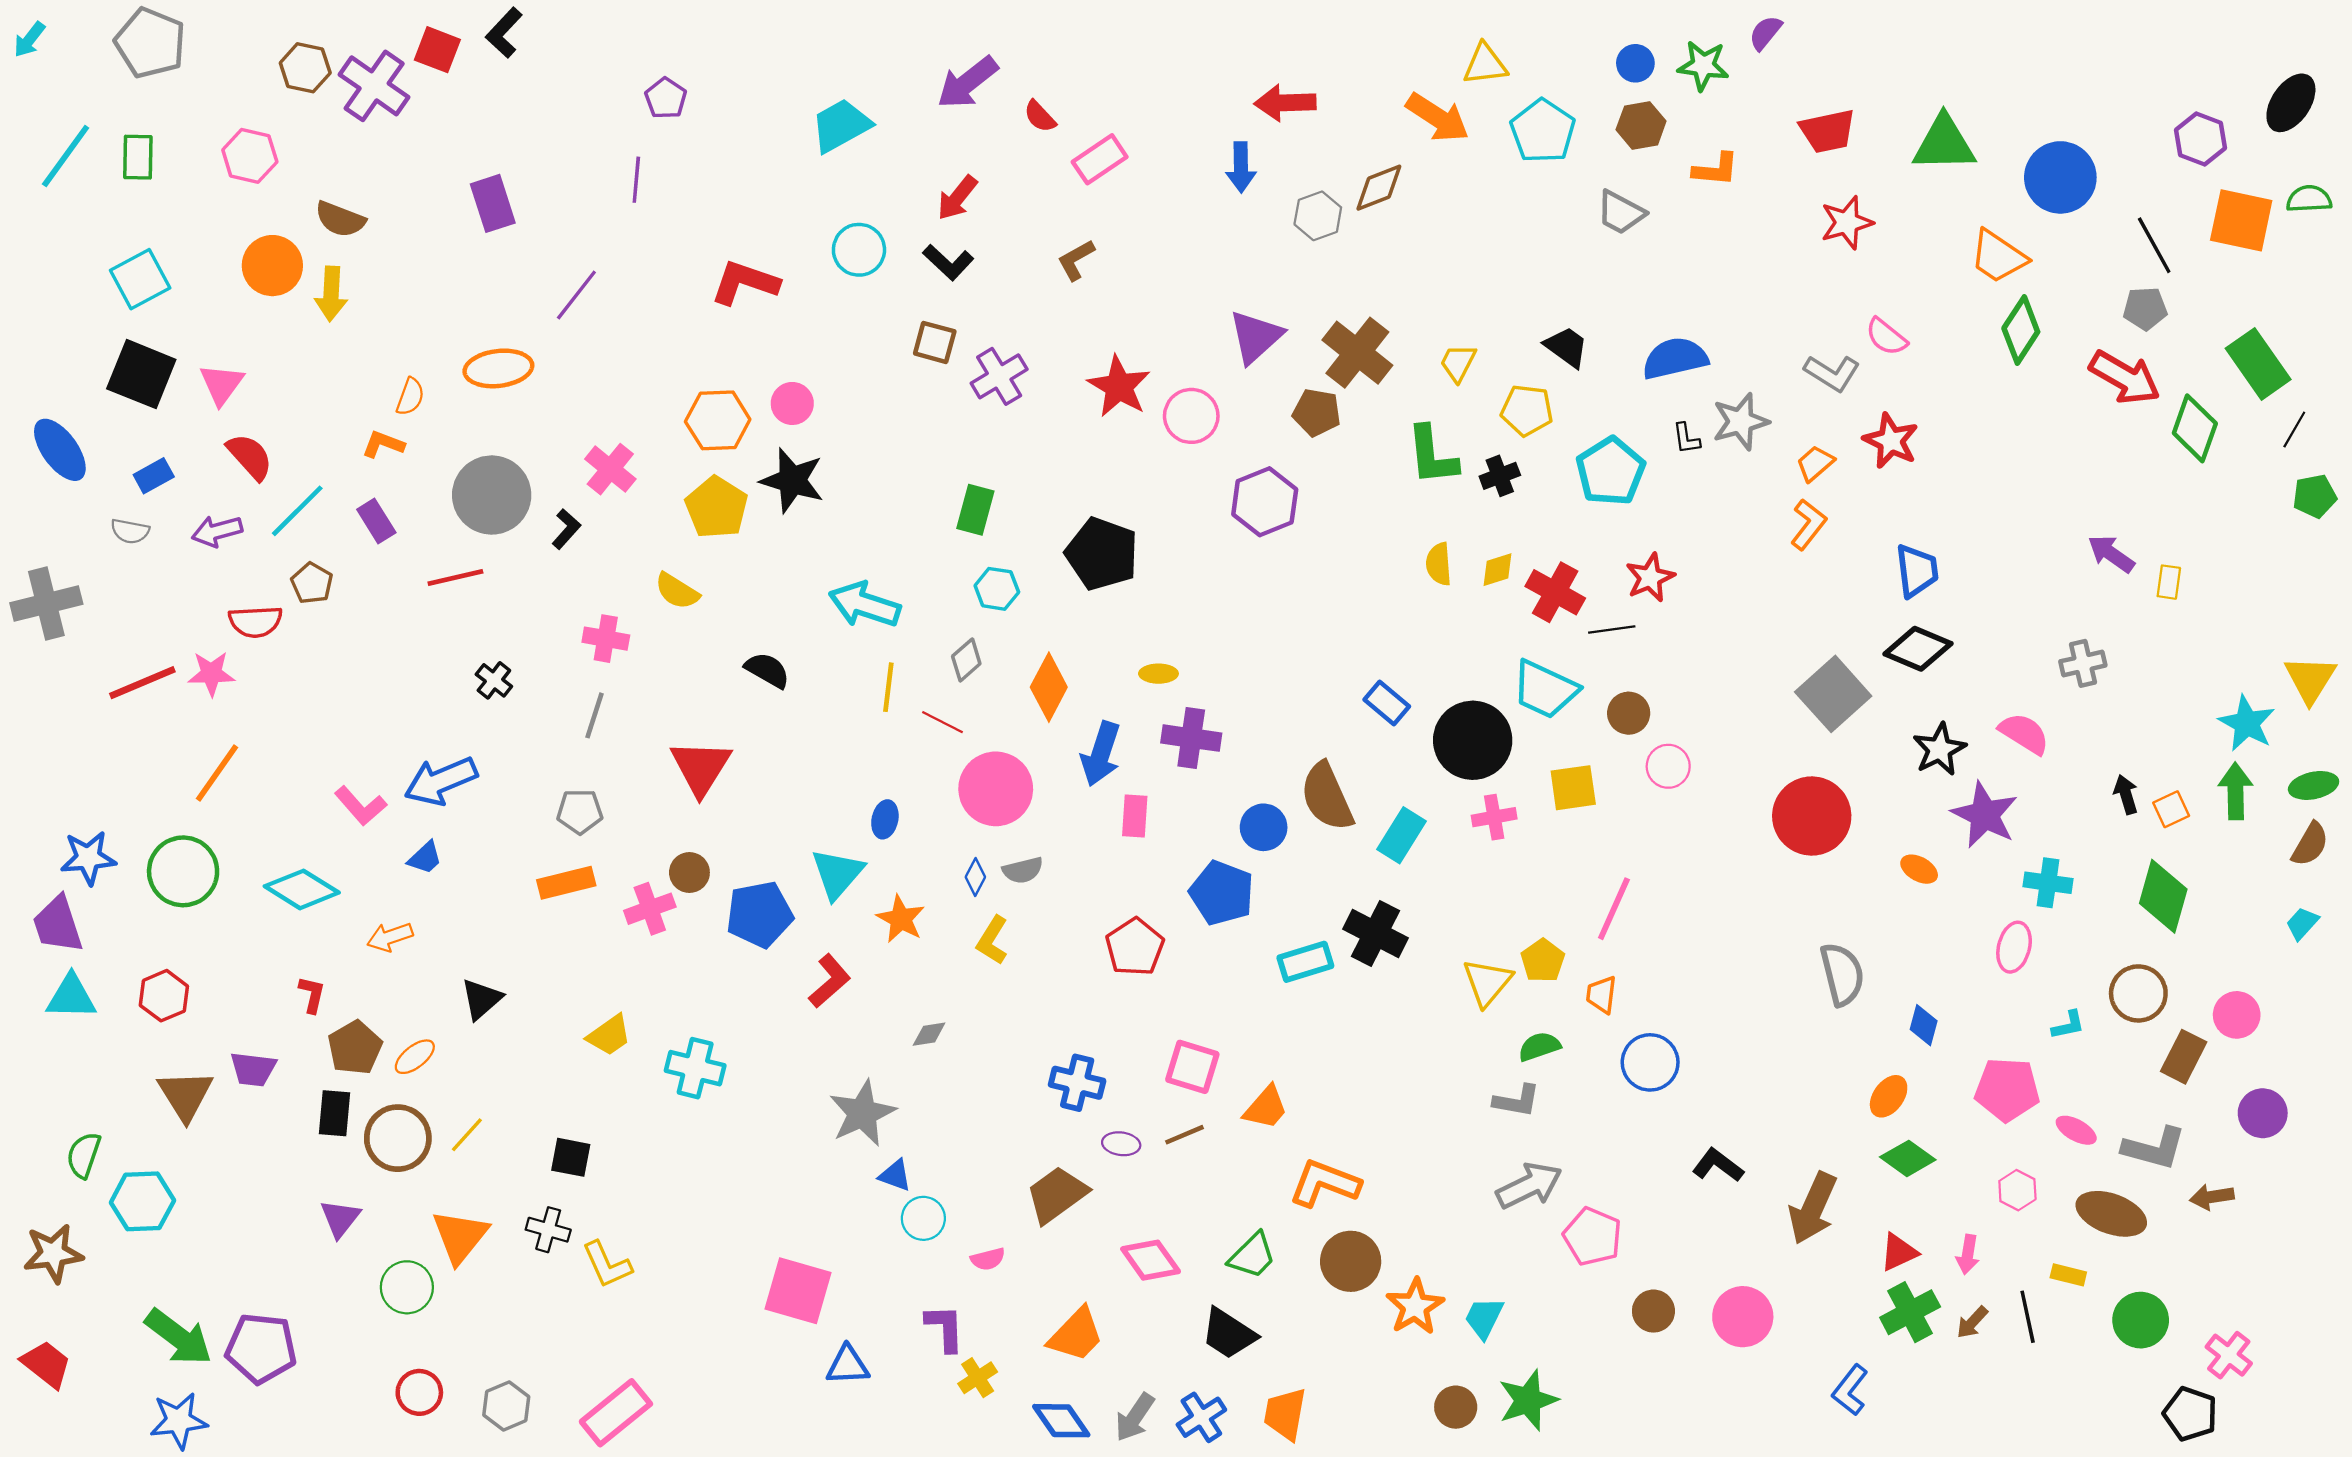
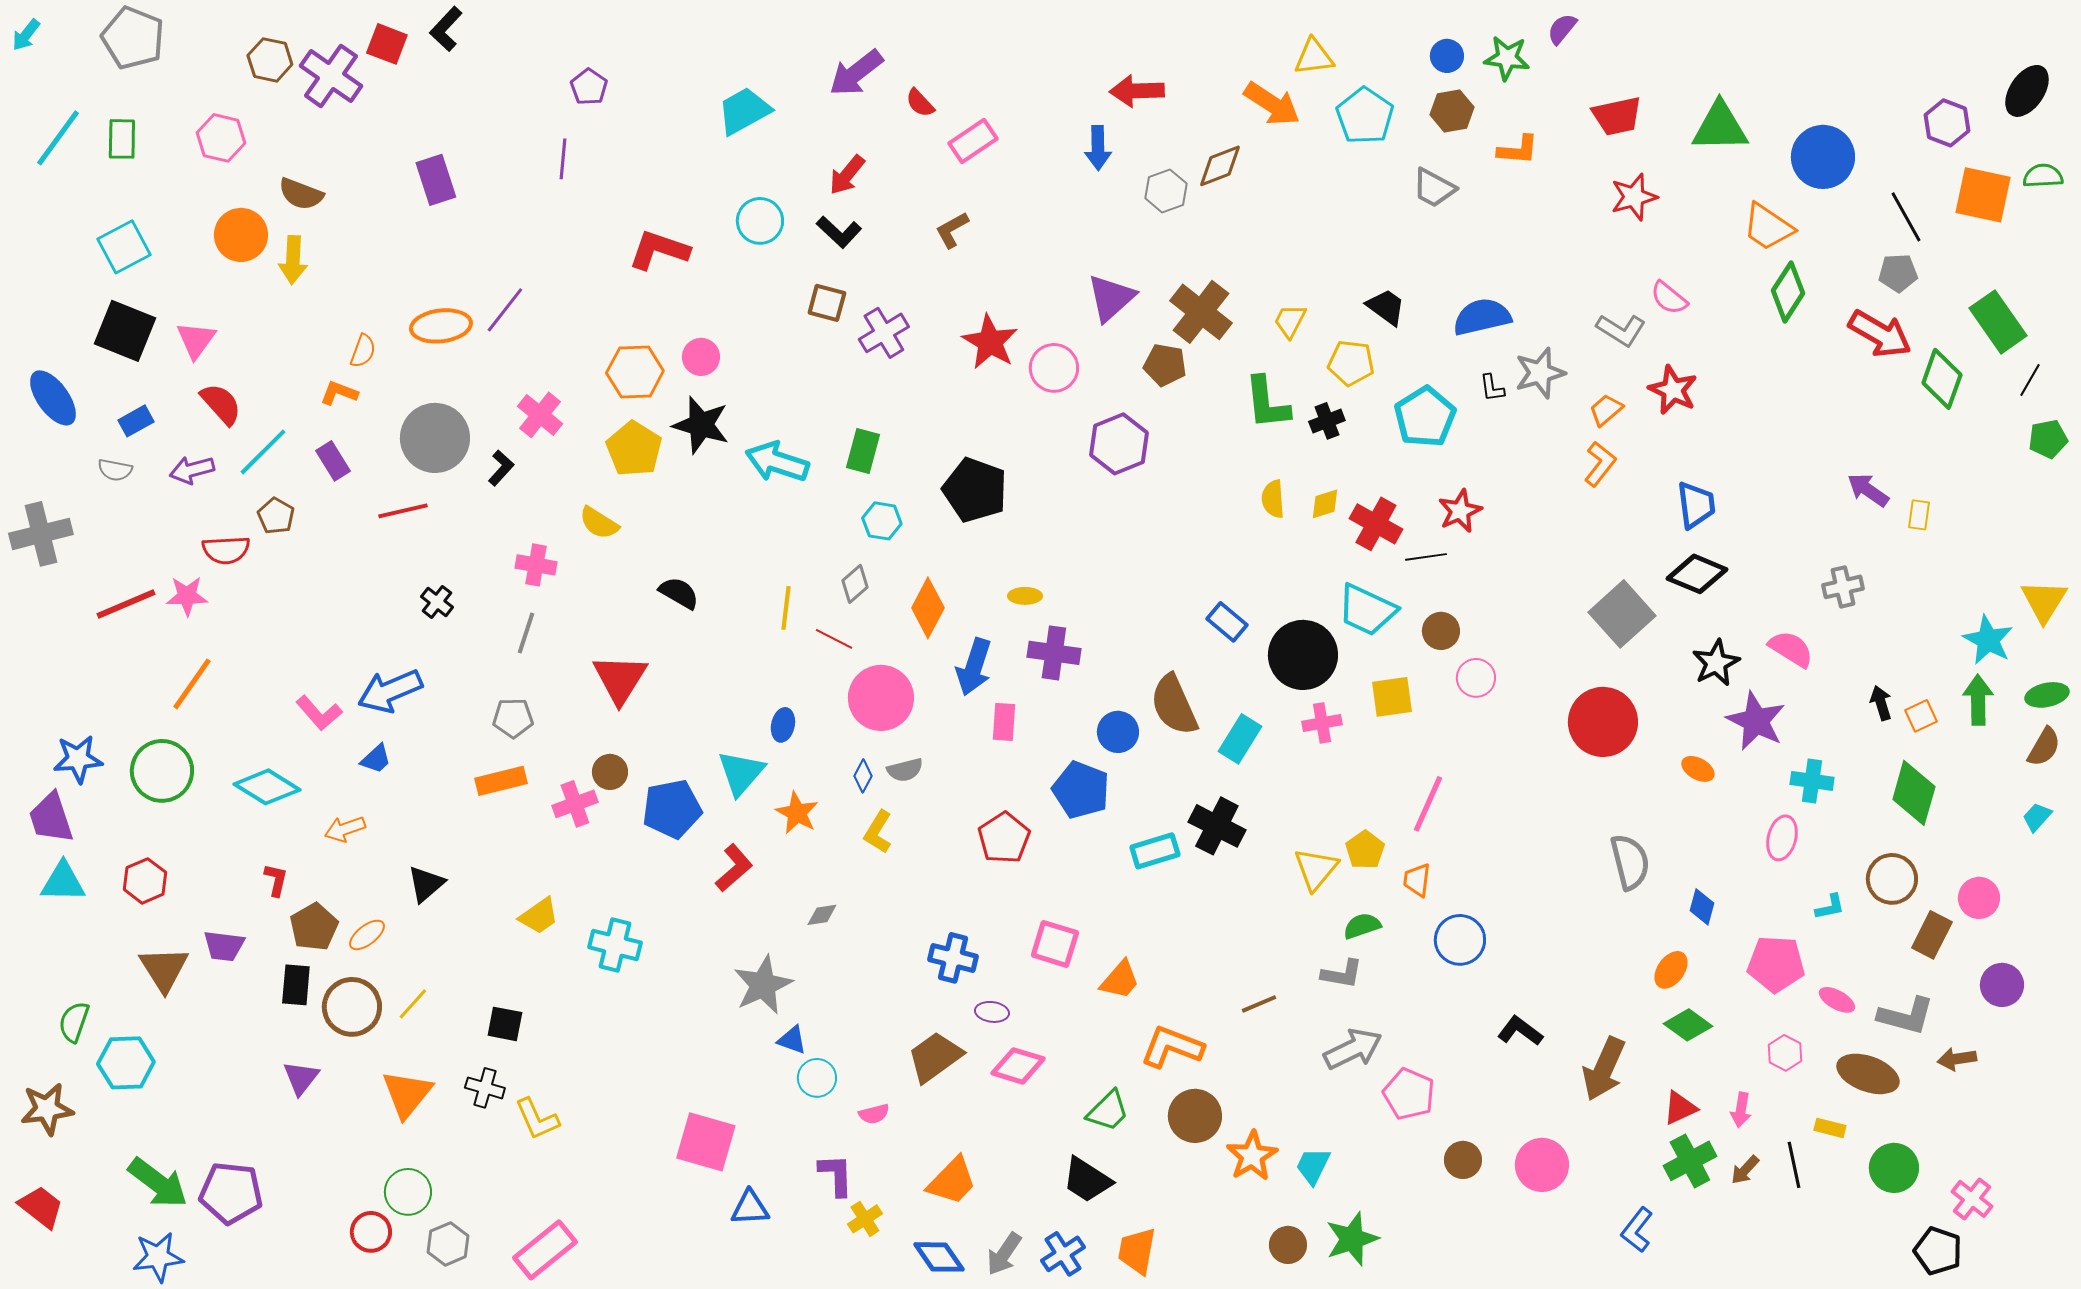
purple line: (576, 295) -> (505, 310), moved
cyan arrow: (865, 605) -> (777, 462), moved
brown line: (1184, 1135) -> (1259, 1004), moved
pink diamond: (1151, 1260) -> (1018, 1066), moved, turned -38
green circle: (407, 1287) -> (408, 1192), moved

